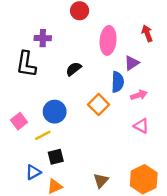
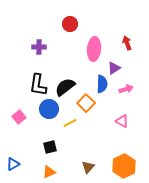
black L-shape: (26, 64) -> (38, 85), moved
black semicircle: (74, 69) -> (65, 87), moved, size x1.5
pink arrow: (139, 95) -> (126, 89), moved
yellow line: (43, 135) -> (70, 123), moved
blue triangle: (33, 172) -> (13, 164), moved

